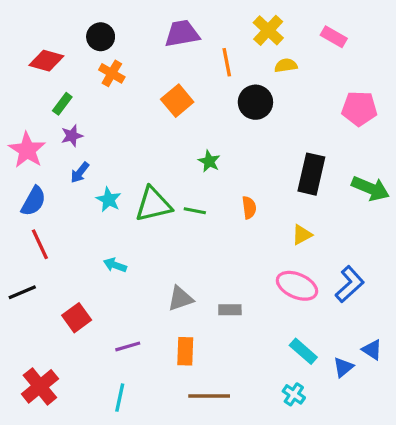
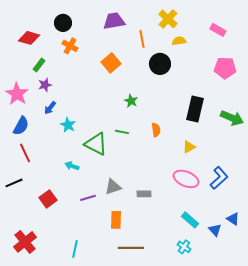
pink rectangle: (334, 37) -> (218, 30), moved
green triangle: (153, 204) -> (96, 144), moved, turned 40
purple line: (128, 346) -> (88, 198), moved
blue triangle: (343, 367) -> (215, 230), turned -32

